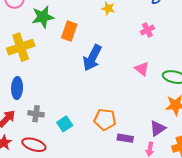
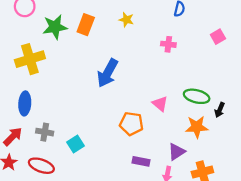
pink cross: (147, 30) -> (168, 44), turned 32
orange rectangle: (69, 31) -> (86, 25), moved
pink triangle: (142, 69) -> (160, 104), moved
orange pentagon: (105, 119) -> (131, 124), moved

